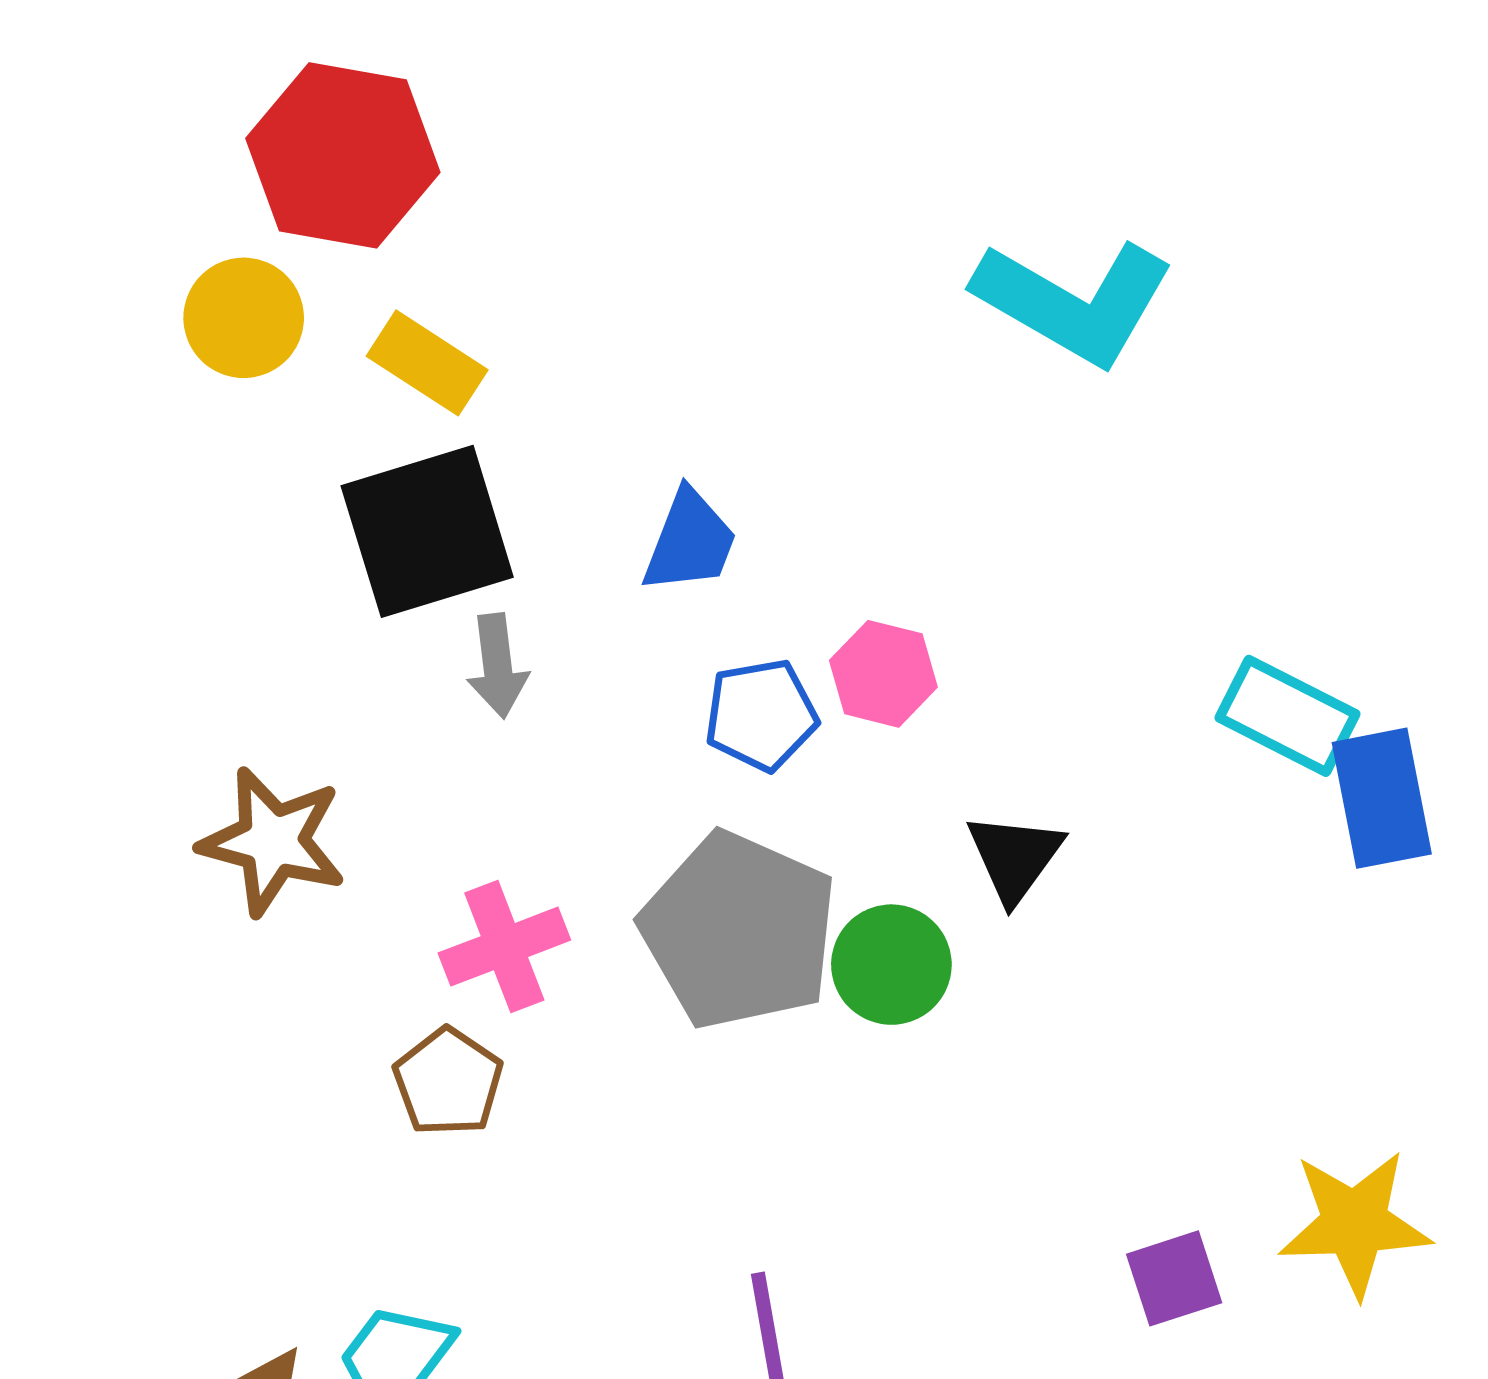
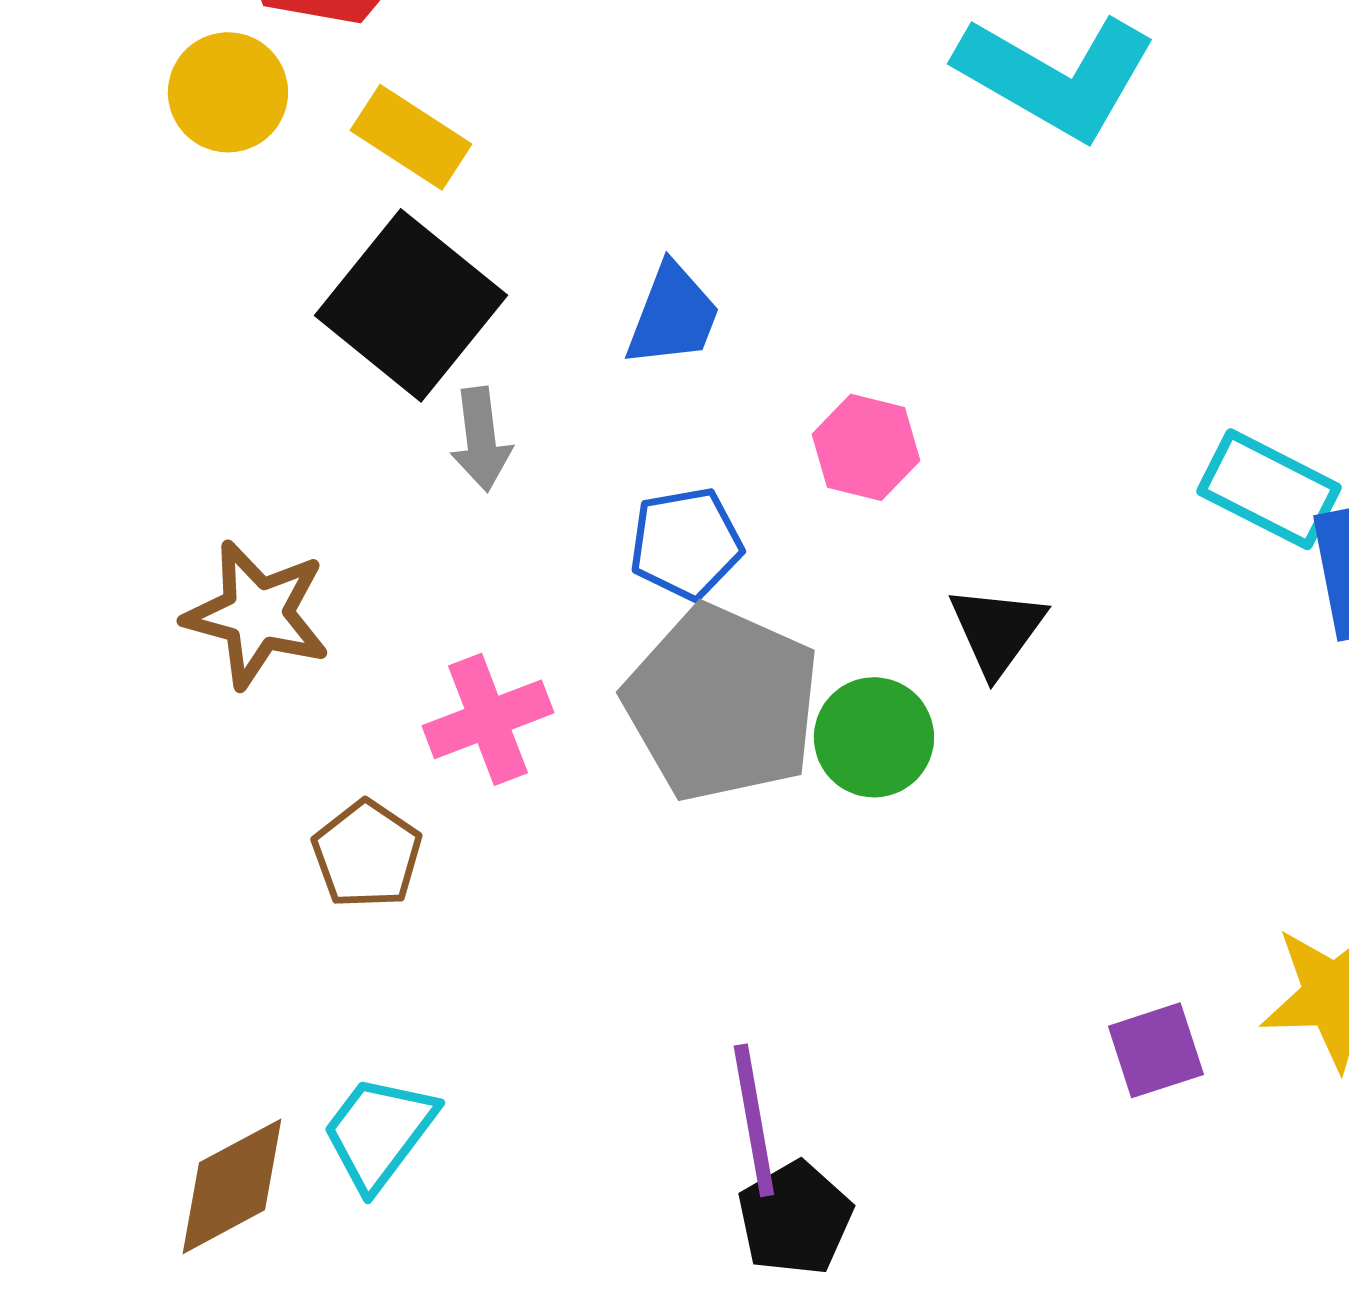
black square: (427, 531) -> (411, 305), turned -34
blue pentagon: (761, 715) -> (686, 543), moved
brown pentagon: (448, 1082) -> (367, 854), moved

